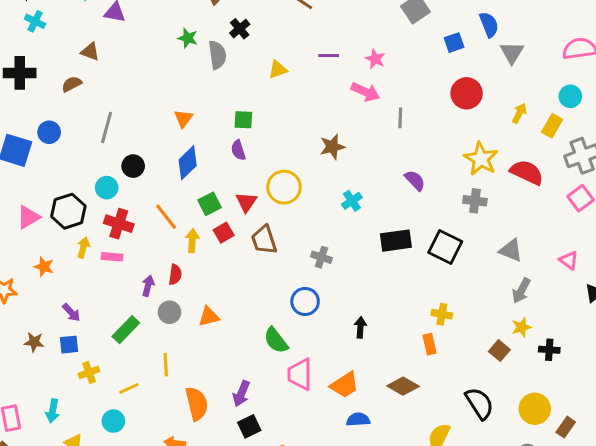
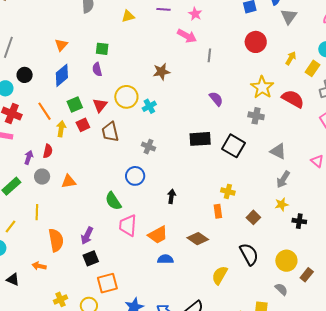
cyan cross: (352, 201) -> (149, 106), moved
brown square: (499, 351) -> (253, 217), moved
yellow line: (129, 388) -> (11, 226), turned -32

